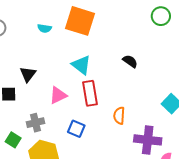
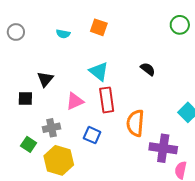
orange square: (80, 21) -> (99, 27), size x0.6
orange semicircle: (119, 116) -> (135, 123), size x1.5

